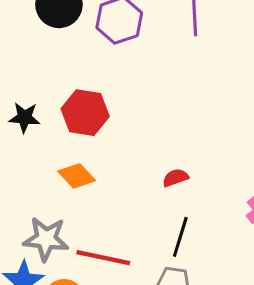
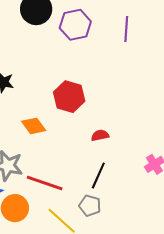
red hexagon: (85, 113) -> (69, 97), moved

